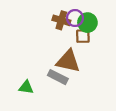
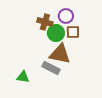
brown cross: (61, 20) -> (45, 22), moved
green circle: (87, 23) -> (56, 33), moved

